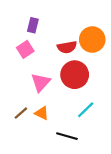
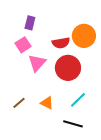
pink triangle: (41, 82) -> (37, 63), moved
orange triangle: (42, 113) -> (47, 103), moved
black line: (67, 136) -> (73, 124), moved

